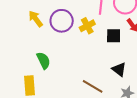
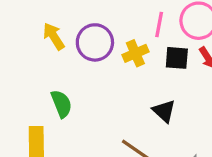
black square: (114, 36) -> (177, 58), moved
black triangle: (119, 69) -> (164, 111), moved

